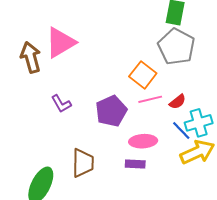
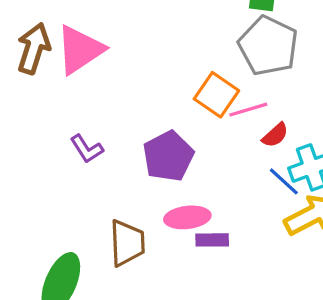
brown arrow: (31, 57) -> (34, 48), moved, turned 36
pink line: (150, 99) -> (248, 110), moved
pink ellipse: (143, 141) -> (187, 217), moved

